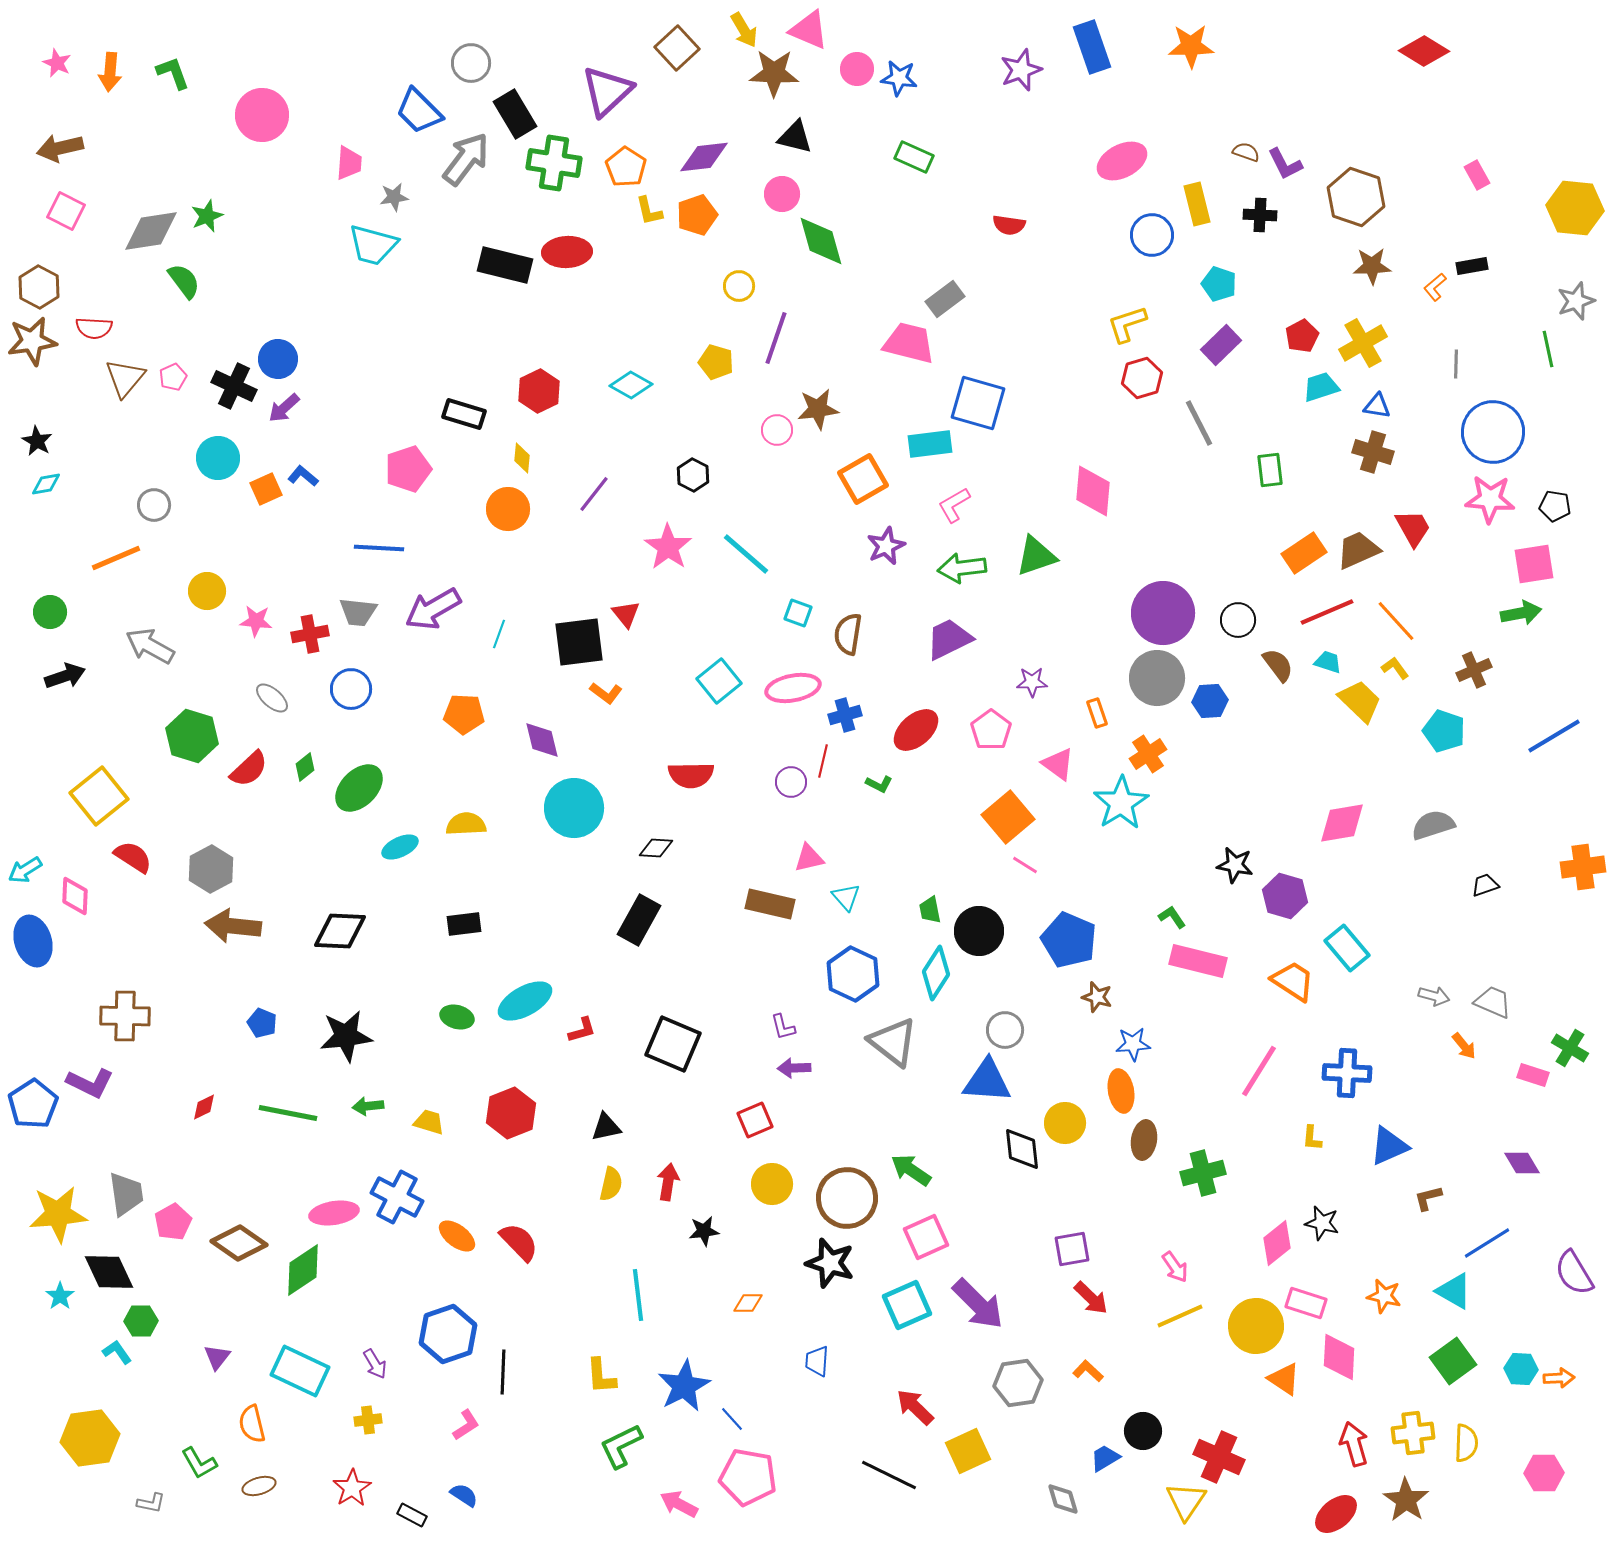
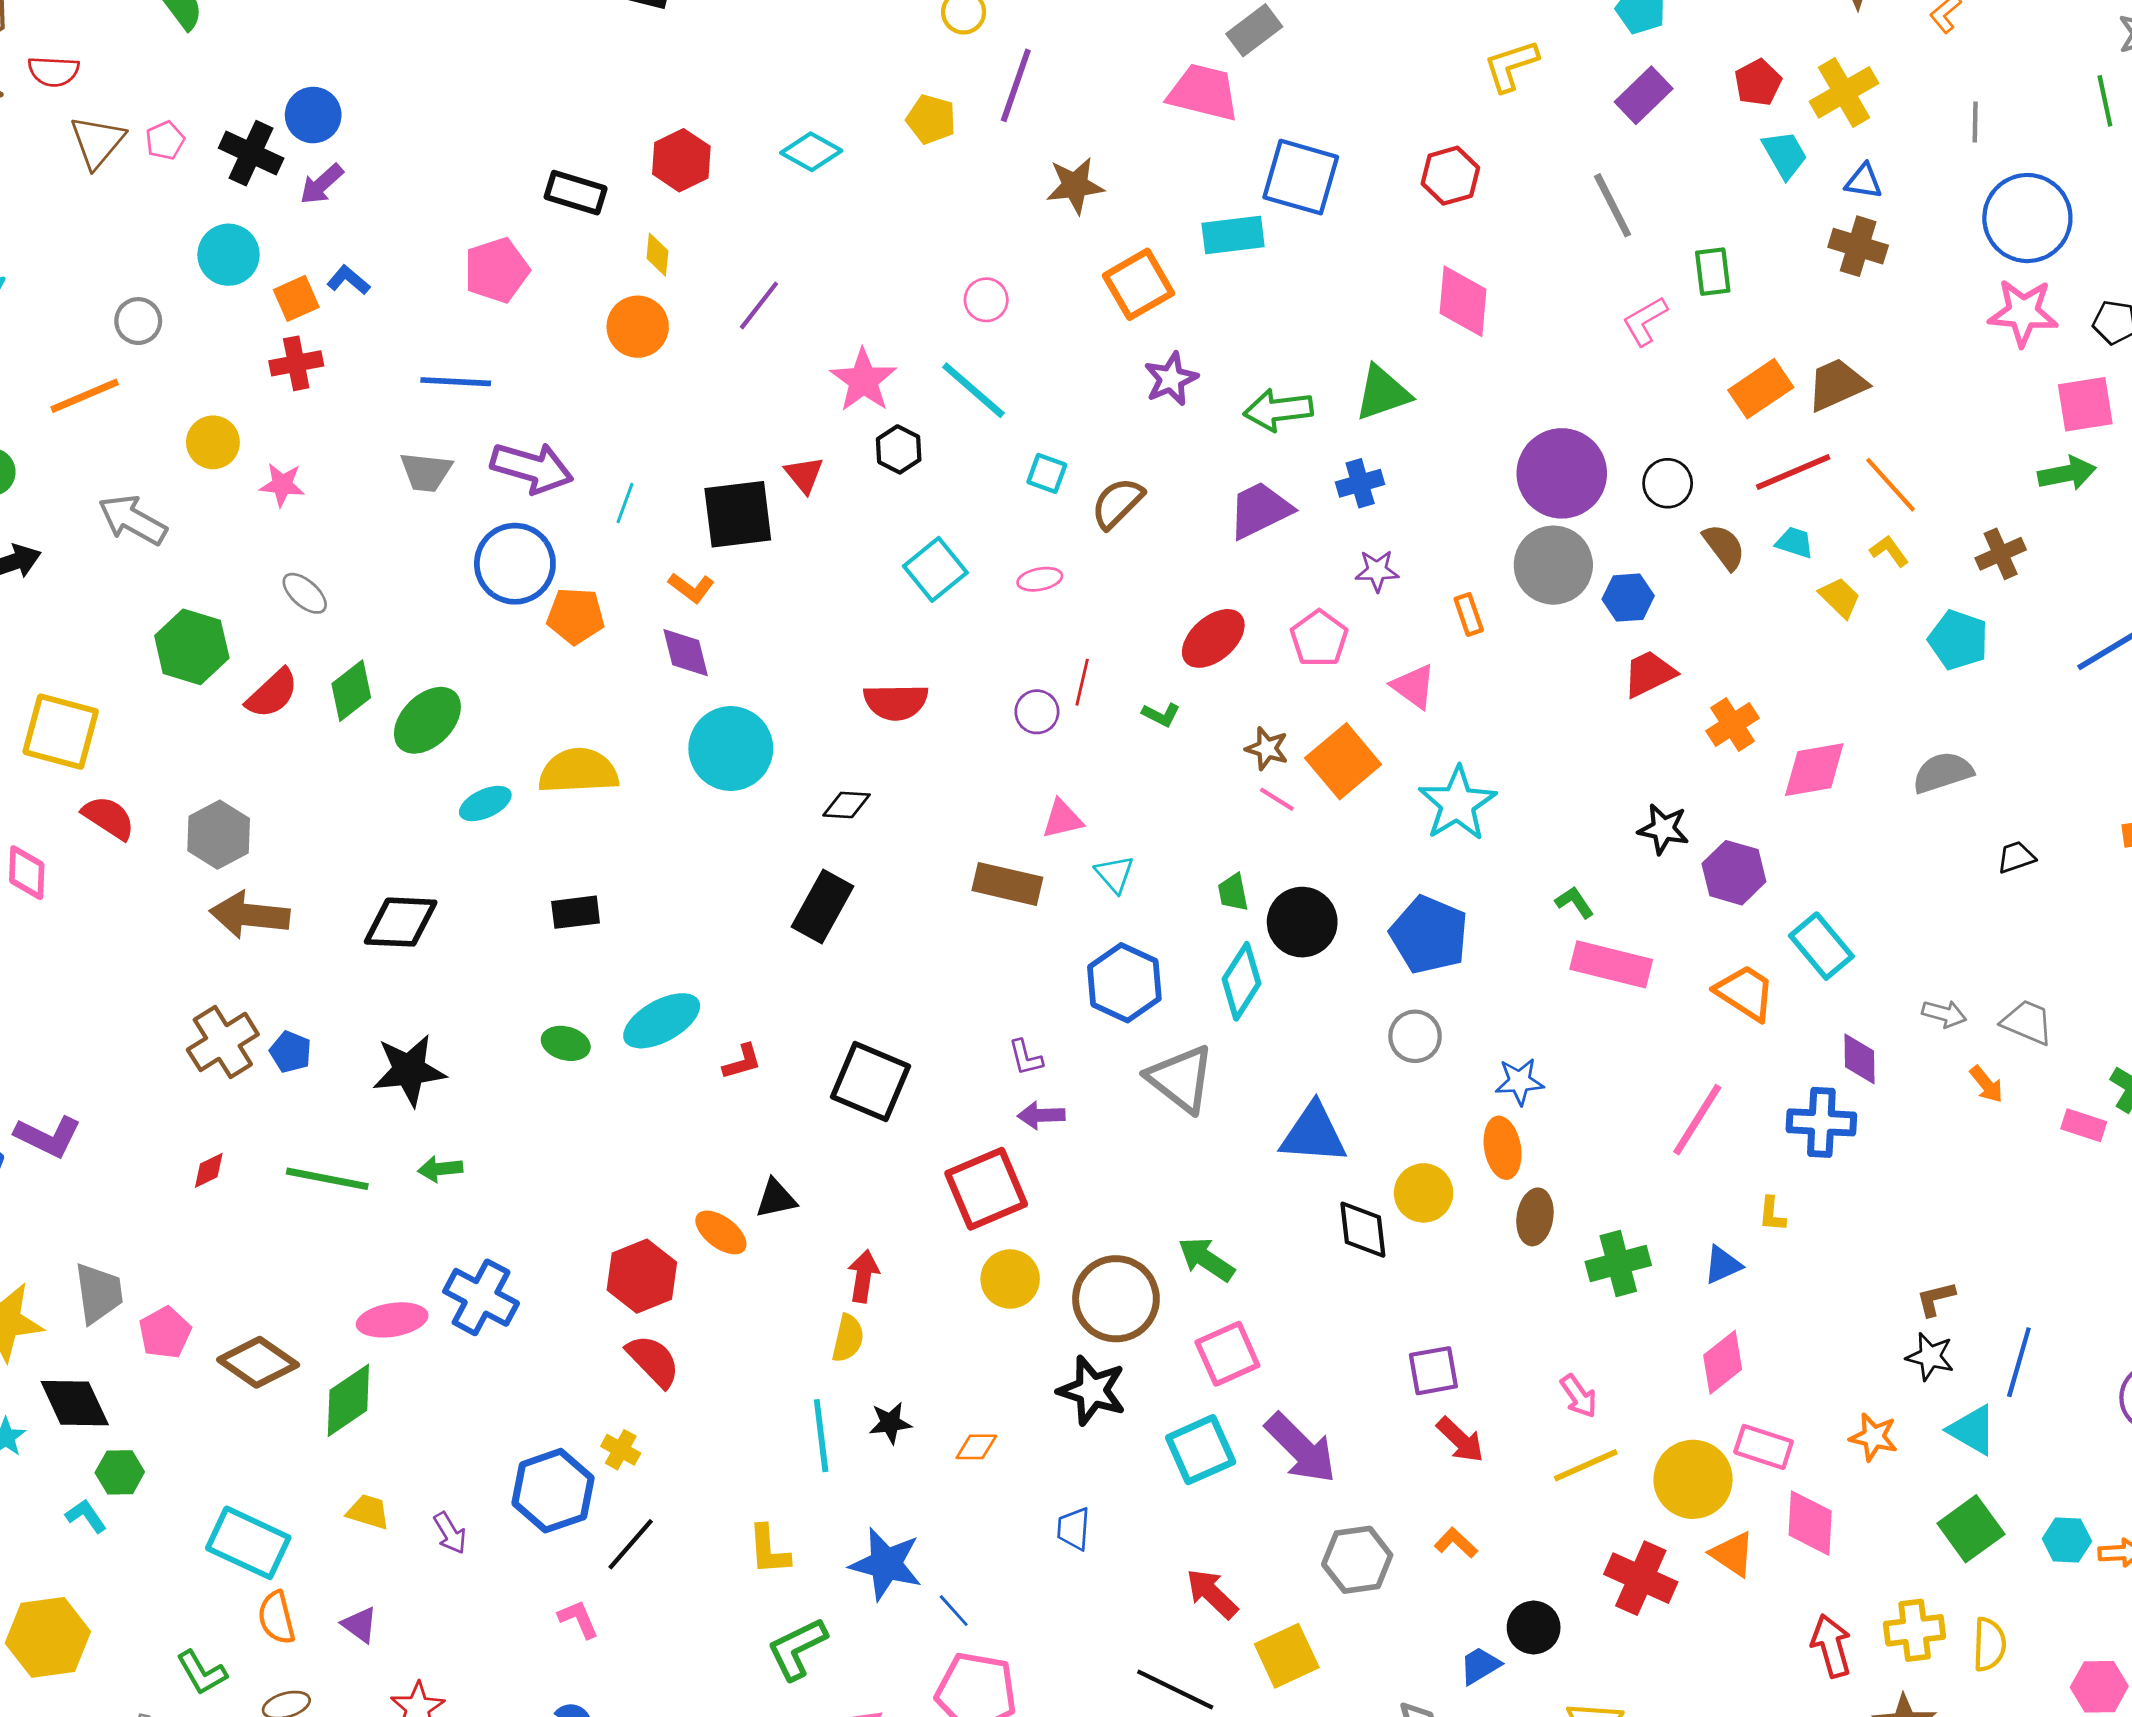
red hexagon: (1142, 378) -> (1450, 176), moved
cyan trapezoid: (1321, 387) -> (1785, 155), turned 78
pink circle: (777, 430) -> (986, 300), moved
black hexagon: (693, 475) -> (899, 449), moved
pink L-shape: (954, 505) -> (1645, 321), moved
red trapezoid: (1413, 528) -> (1649, 674), moved, turned -87
purple arrow: (433, 609) -> (532, 468), turned -134
red cross: (310, 634) -> (296, 363), moved
brown semicircle: (848, 634) -> (1117, 503), turned 36
pink ellipse: (793, 688) -> (1040, 579), size x0.6
blue circle: (351, 689) -> (515, 564), moved, size x1.4
orange L-shape: (606, 693) -> (691, 588), moved
yellow trapezoid: (1360, 701) -> (1840, 598), size x0.7
blue cross: (845, 715) -> (1360, 483), moved
orange cross: (1148, 754) -> (1733, 725), moved
green diamond: (305, 767) -> (351, 691), size x1.5
yellow square: (99, 796) -> (61, 732), turned -36
cyan star: (1121, 803) -> (1457, 804), moved
yellow semicircle: (466, 824) -> (578, 771), size x1.4
pink line: (1025, 865) -> (1277, 799), moved
brown star: (1097, 997) -> (1267, 749), moved
brown cross: (125, 1016) -> (223, 1042), moved, turned -33
gray circle: (1005, 1030) -> (1415, 1036), moved
red hexagon: (511, 1113) -> (642, 1276), moved
red square: (755, 1120) -> (986, 1189), size x1.6
yellow trapezoid: (429, 1122) -> (368, 1512), moved
blue triangle: (1389, 1146) -> (1723, 1265), moved, size x0.7
purple diamond: (1522, 1163) -> (1859, 1059), moved, turned 30
yellow semicircle: (611, 1184) -> (848, 1338), moved
black star: (1322, 1223) -> (1930, 1357), moved
black star: (704, 1231) -> (890, 1423), moved
orange ellipse: (457, 1236) -> (721, 1232), moved
blue line: (1487, 1243) -> (2019, 1362), turned -42
purple triangle: (217, 1357) -> (360, 1625), moved, turned -32
cyan rectangle: (300, 1371) -> (248, 1543), moved
black line: (503, 1372) -> (631, 1544), turned 39
blue star: (684, 1386) -> (886, 1564), turned -30
yellow cross: (368, 1420) -> (621, 1450), moved, turned 36
pink L-shape: (466, 1425) -> (578, 1619), turned -80
red cross: (1219, 1457) -> (1641, 1578), moved

